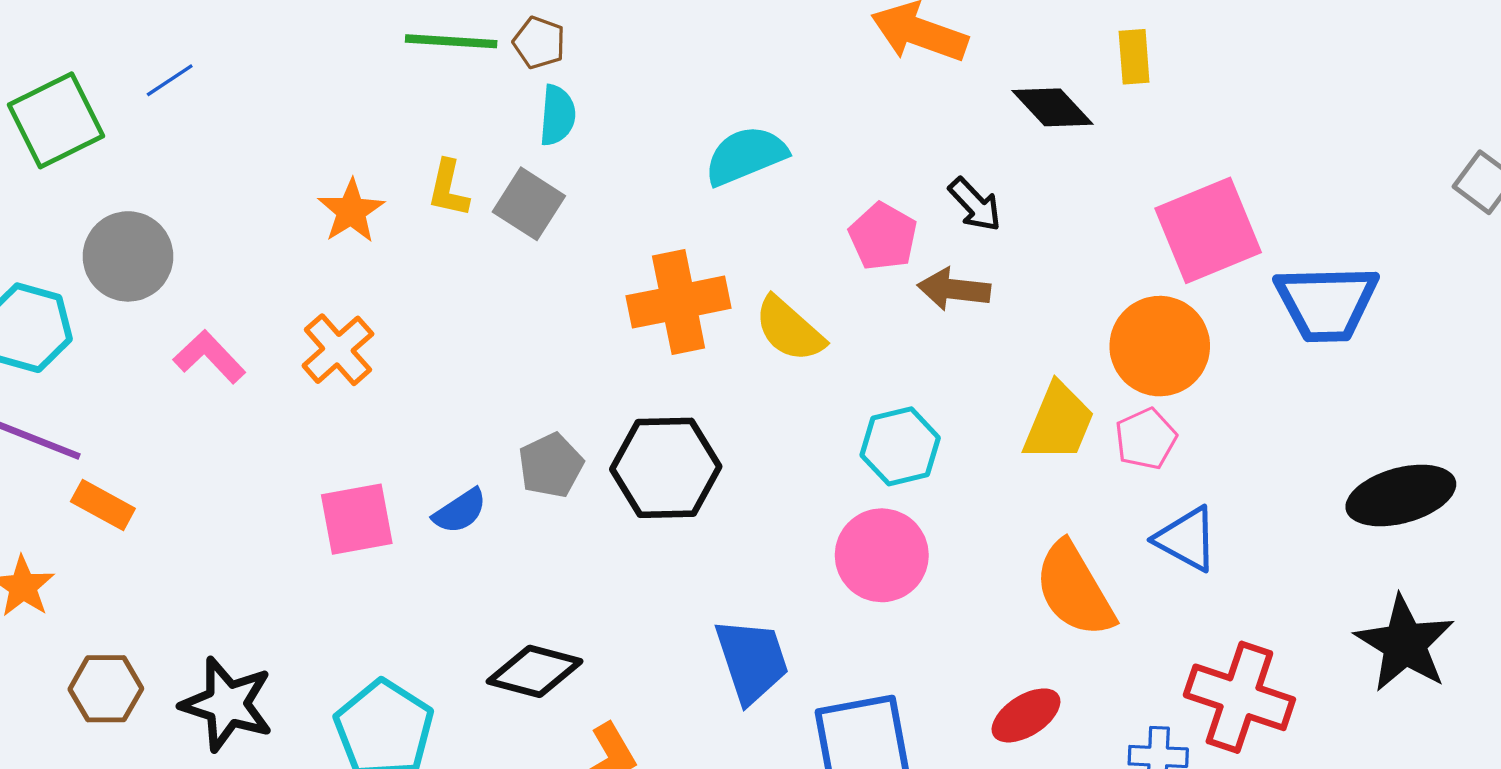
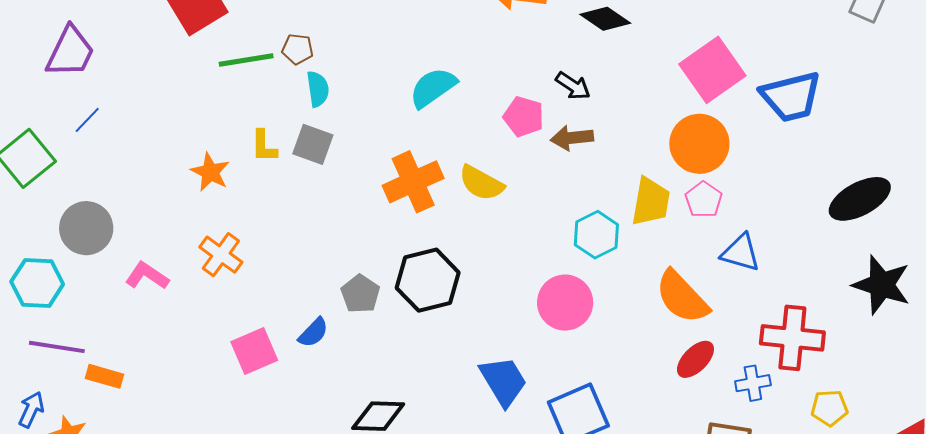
cyan hexagon: (900, 446) -> (596, 235), moved
red ellipse: (1026, 715) -> (695, 359), moved

